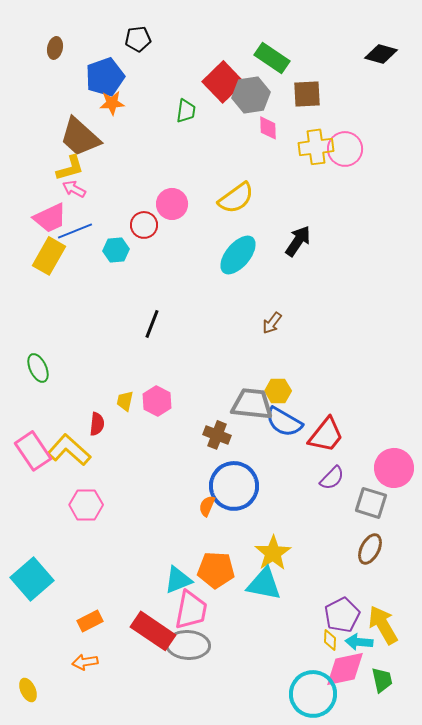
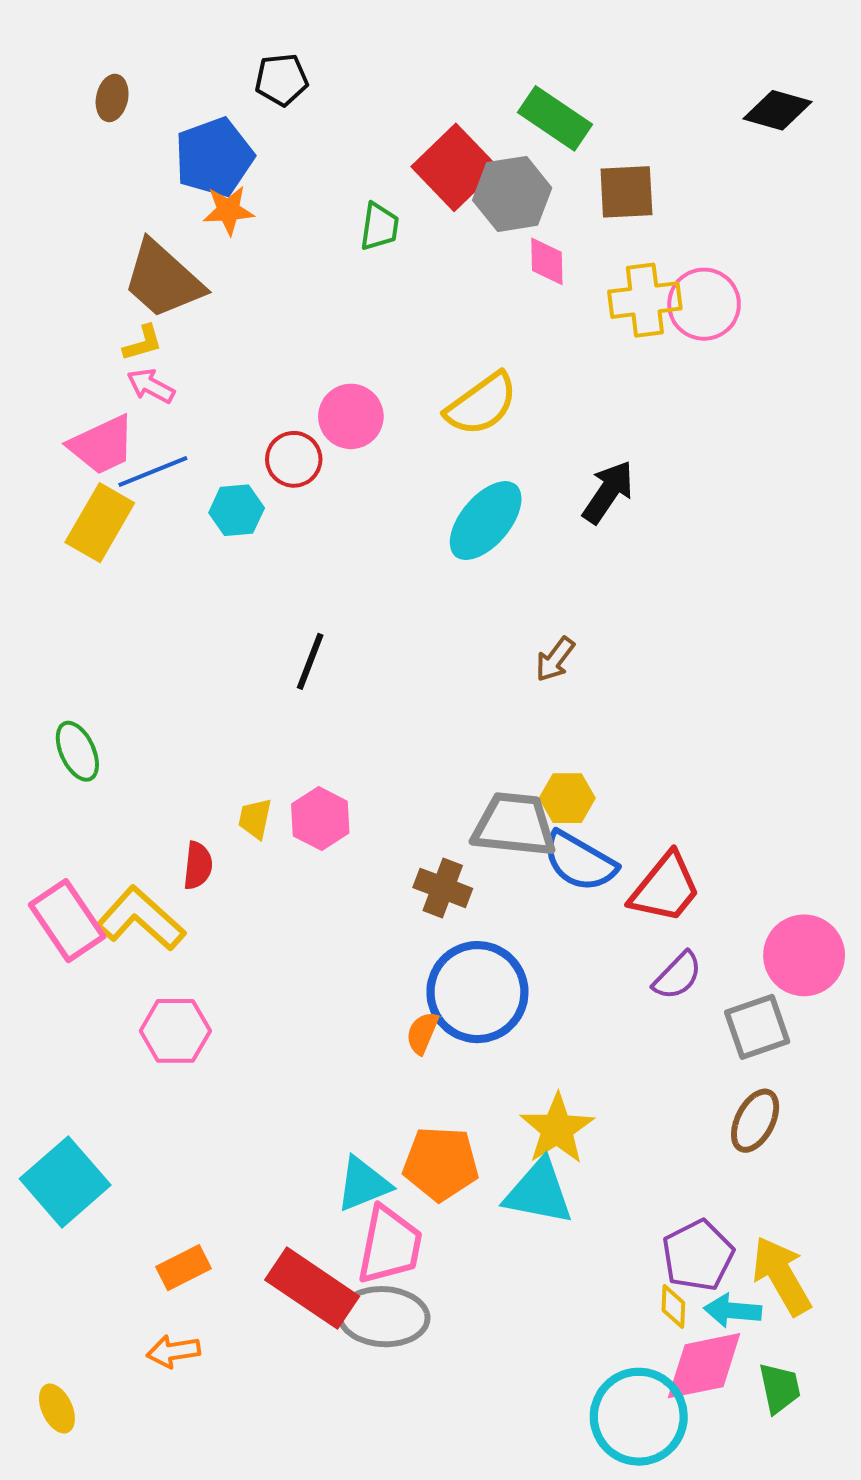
yellow L-shape: (70, 168) -> (143, 343), size x0.7
gray square: (371, 503) -> (757, 1027), turned -36

